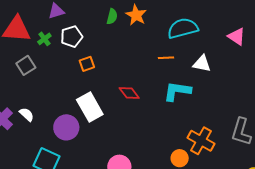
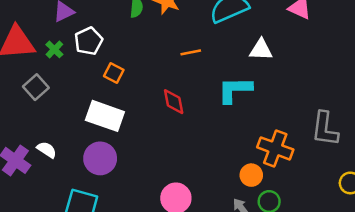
orange line: (166, 58) -> (191, 52), moved
orange square: (87, 64) -> (114, 73), turned -35
red diamond: (129, 93) -> (174, 102), turned 35
white rectangle: (90, 107) -> (105, 116), moved, turned -32

